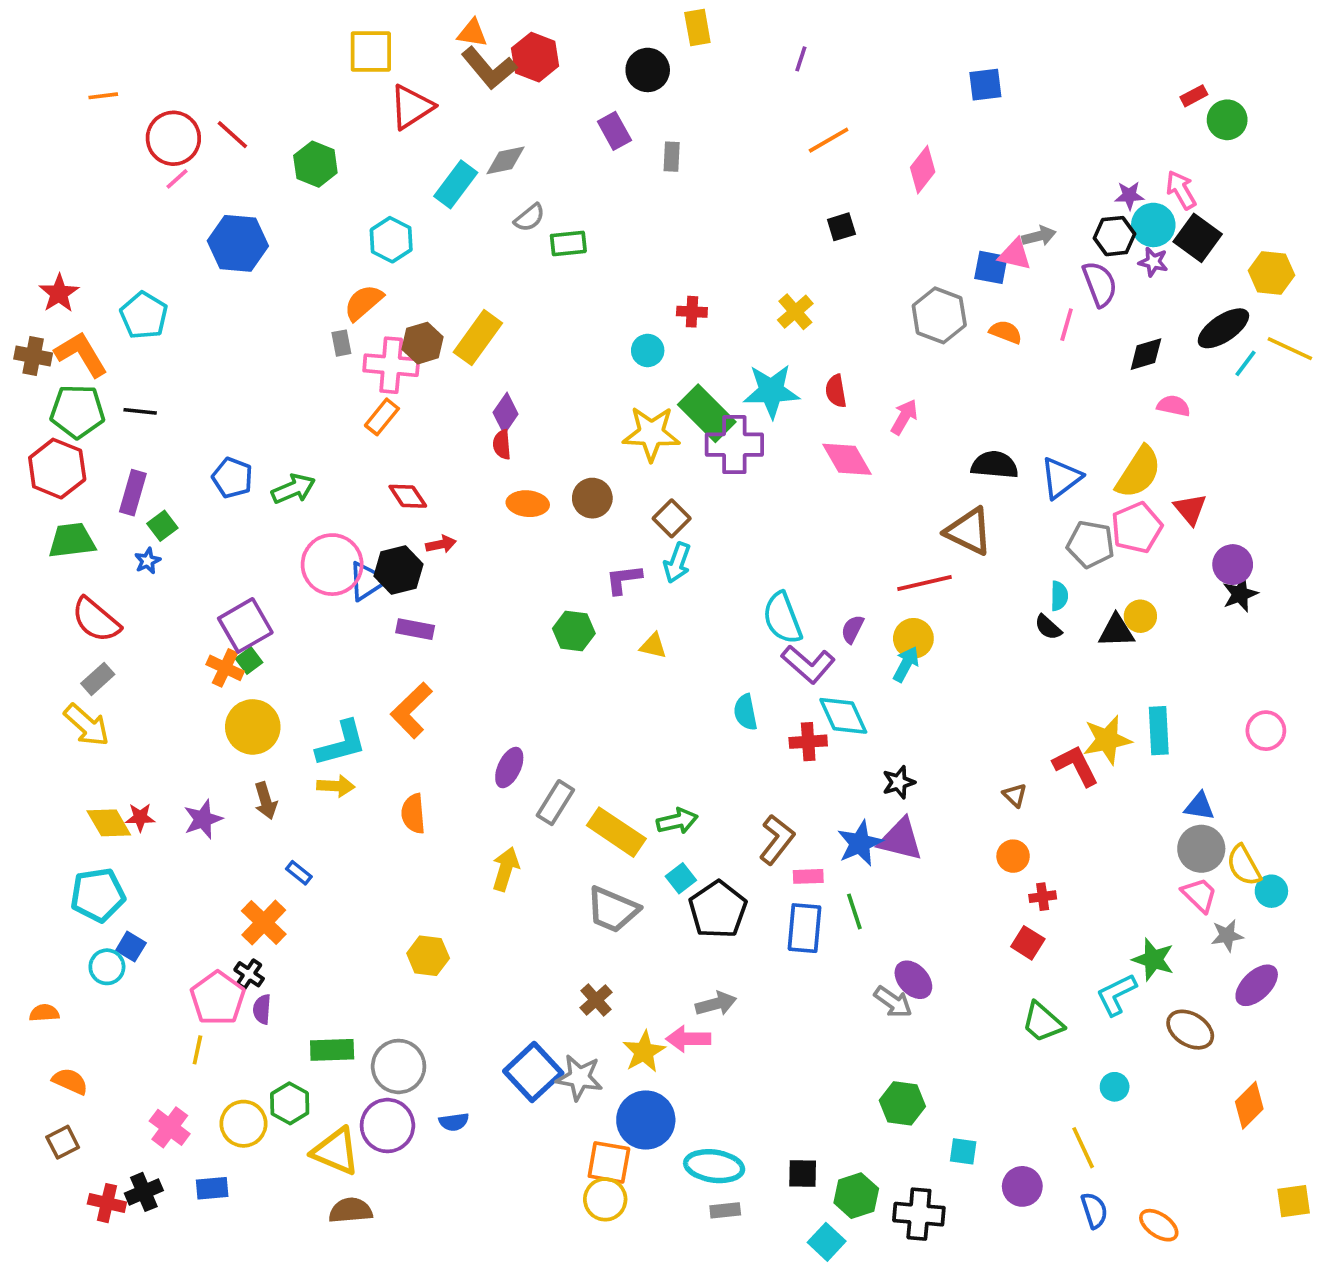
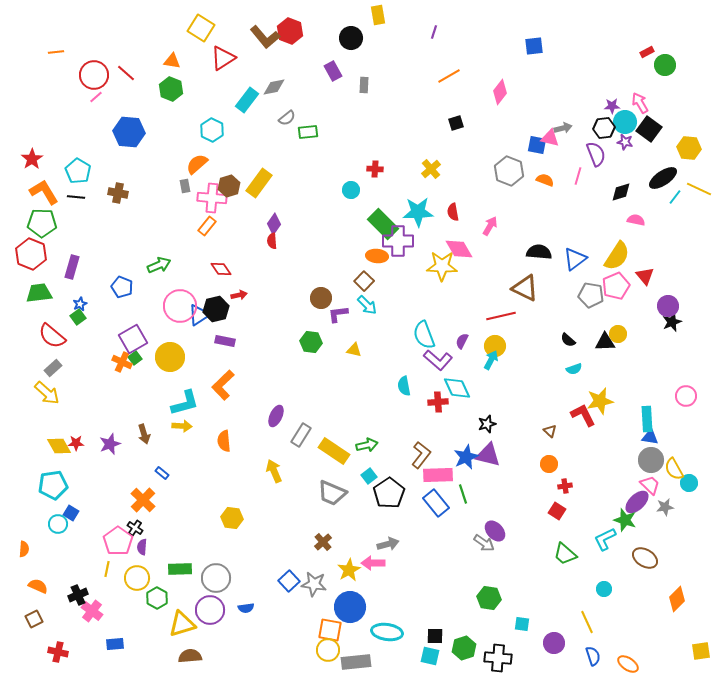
orange triangle: (472, 33) -> (172, 61), moved
yellow square: (371, 52) -> (201, 28), turned 32
brown cross: (33, 356) -> (118, 193), moved
black line: (140, 411) -> (76, 197), moved
yellow star: (651, 434) -> (442, 266), moved
blue pentagon: (232, 478) -> (122, 287), moved
brown circle: (592, 498) -> (321, 298), moved
orange ellipse: (528, 504) -> (377, 256), moved
green square: (162, 526) -> (78, 317), moved
cyan arrow: (677, 563) -> (367, 305), turned -65
cyan semicircle: (1059, 596) -> (574, 369), moved, turned 70
yellow circle: (253, 727) -> (170, 357), moved
cyan rectangle: (1159, 731) -> (647, 419), moved
yellow arrow: (506, 869) -> (274, 471), turned -40
pink rectangle: (808, 876) -> (438, 475), size x1.8
blue rectangle: (805, 928) -> (436, 503), turned -44
purple ellipse: (1257, 985) -> (637, 502), moved
orange semicircle: (44, 1013) -> (24, 549), turned 98
blue square: (533, 1072) -> (289, 581), size x0.7
yellow circle: (244, 1124) -> (137, 578), moved
yellow triangle: (336, 1151) -> (182, 624), turned -40
black cross: (144, 1192) -> (78, 595), moved
gray rectangle: (725, 1210) -> (356, 662), moved, size x1.8
cyan square: (827, 1242) -> (430, 656), moved, turned -30

